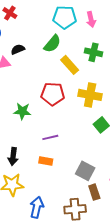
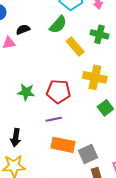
red pentagon: (53, 94) -> (58, 91), moved
orange rectangle: (46, 161) -> (63, 145), moved, size x1.6
gray square: (85, 171) -> (88, 154), turned 36

